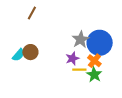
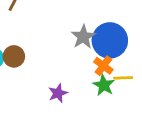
purple star: (72, 58) -> (58, 93), moved
yellow line: (79, 70) -> (123, 78), moved

